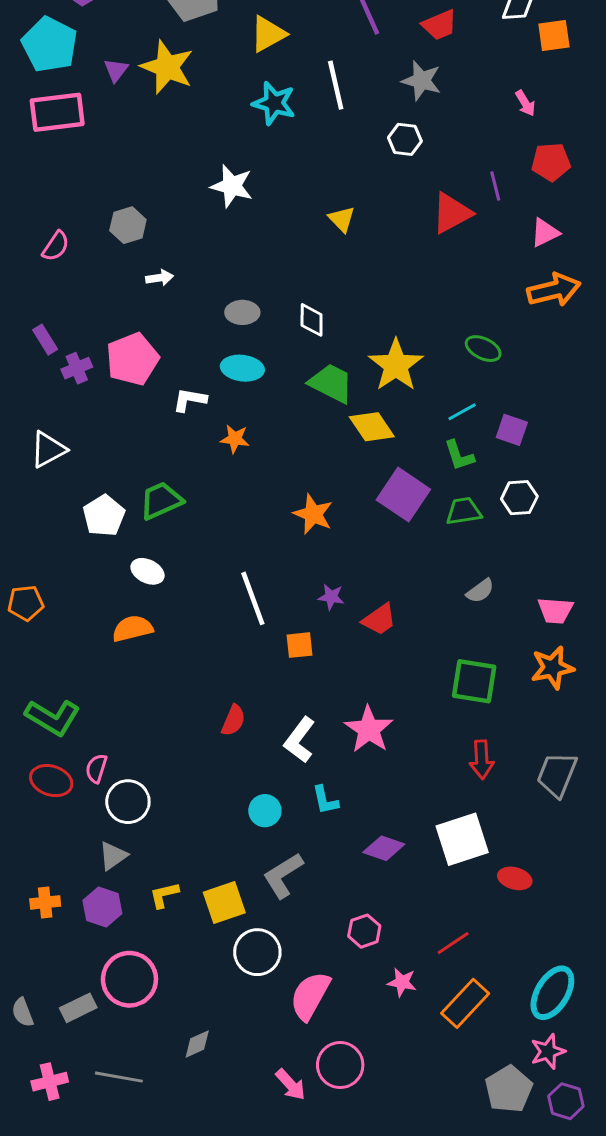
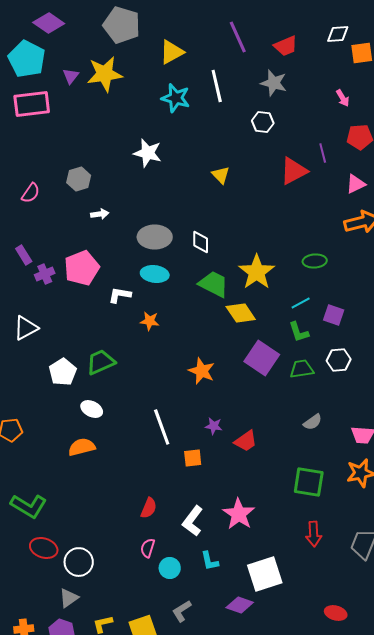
yellow star: (167, 67) -> (105, 74), turned -30
gray ellipse: (242, 312) -> (155, 237), size x1.5
green ellipse: (483, 349) -> (315, 261), turned -30
pink semicircle: (96, 769) -> (148, 548), moved
red ellipse: (51, 781) -> (44, 548), moved
white square: (462, 839) -> (265, 574), moved
purple diamond: (384, 848) -> (240, 605), moved
gray L-shape: (283, 875) -> (182, 611), size x0.7

